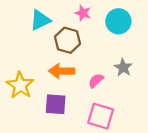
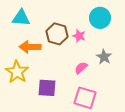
pink star: (83, 13) -> (79, 36), moved
cyan triangle: (40, 20) -> (21, 18), moved, turned 30
orange arrow: (62, 71) -> (30, 47), moved

